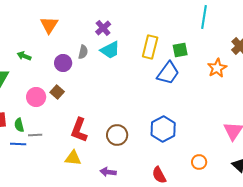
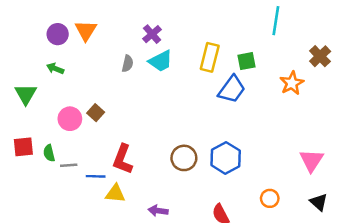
purple circle: (63, 63) -> (58, 34), moved
brown circle: (117, 135) -> (184, 158), moved
blue line: (18, 144) -> (96, 176), moved

